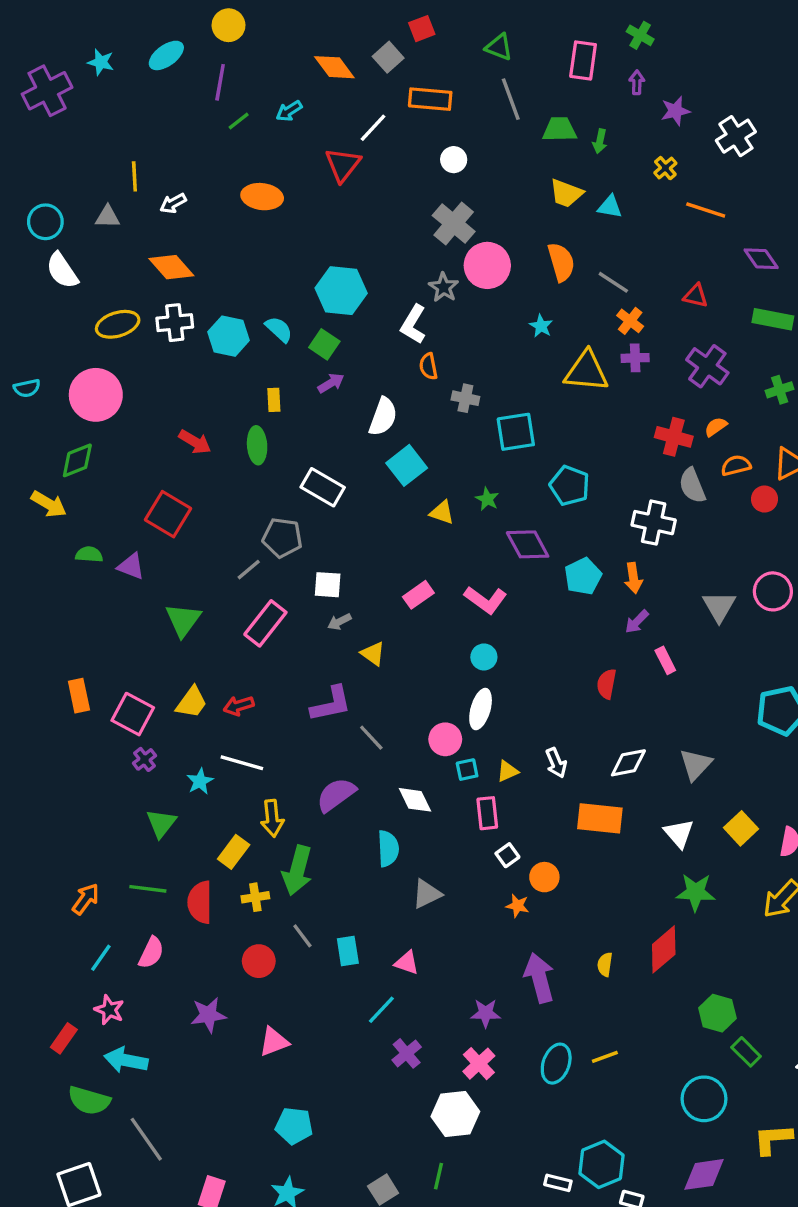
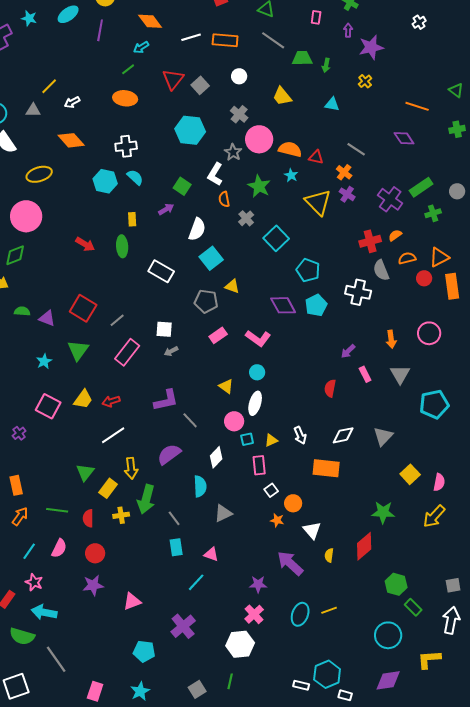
gray square: (388, 57) -> (200, 85), moved
pink rectangle: (583, 60) -> (316, 17), size x0.6
orange diamond: (334, 67) -> (150, 21), moved
gray line: (511, 99) -> (273, 40), turned -35
purple star: (675, 111) -> (371, 47), size x1.4
green line: (239, 121) -> (128, 69), moved
white line: (373, 128) -> (191, 37), moved, turned 30
white cross: (736, 136) -> (419, 22), moved, size x0.6
yellow line: (134, 176) -> (49, 86), turned 48
yellow trapezoid: (566, 193) -> (282, 96), moved, turned 30
orange line: (706, 210) -> (417, 106), moved
gray cross: (454, 223) -> (239, 114), size x0.7
purple diamond: (761, 259) -> (404, 138), moved
orange semicircle: (561, 262) -> (290, 149), moved, turned -60
gray line: (613, 282) -> (356, 149), moved
cyan hexagon: (341, 291) -> (190, 130), moved
red triangle: (696, 296) -> (316, 157), moved
green rectangle: (773, 319) -> (421, 187), moved, turned -45
white cross: (175, 323) -> (126, 146), moved
green square: (324, 344) -> (182, 186), moved
purple cross: (635, 358) -> (347, 194), turned 35
yellow triangle: (586, 371) -> (318, 202), turned 40
gray cross: (465, 398) -> (246, 218), turned 35
cyan square: (516, 432) -> (276, 238), turned -35
red cross: (674, 437) -> (370, 241), turned -30
green star: (487, 499) -> (259, 186), moved, size x1.6
red square: (168, 514) -> (83, 308), moved
gray pentagon: (282, 538) -> (206, 301), moved
cyan pentagon: (583, 576) -> (316, 305), moved
orange arrow: (633, 578) -> (391, 339), moved
gray triangle: (719, 607) -> (400, 374), moved
yellow triangle: (373, 654) -> (226, 386), moved
orange rectangle: (79, 696) -> (16, 485), moved
purple cross: (145, 759) -> (19, 433), moved
white line: (242, 763) -> (113, 435), turned -50
cyan star: (200, 781) -> (44, 361), moved
white diamond: (415, 800) -> (216, 457), turned 70
green triangle: (161, 823) -> (85, 472), moved
white triangle: (679, 833) -> (312, 530), moved
red semicircle: (200, 902) -> (88, 518), size x0.7
gray line: (302, 936) -> (174, 518), moved
red circle: (259, 961) -> (95, 553), moved
purple arrow: (539, 978) -> (290, 563), turned -32
purple cross: (407, 1053) -> (183, 626), moved, size x1.4

